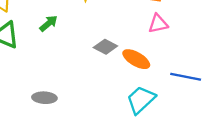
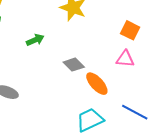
green arrow: (49, 23) -> (35, 40), moved

